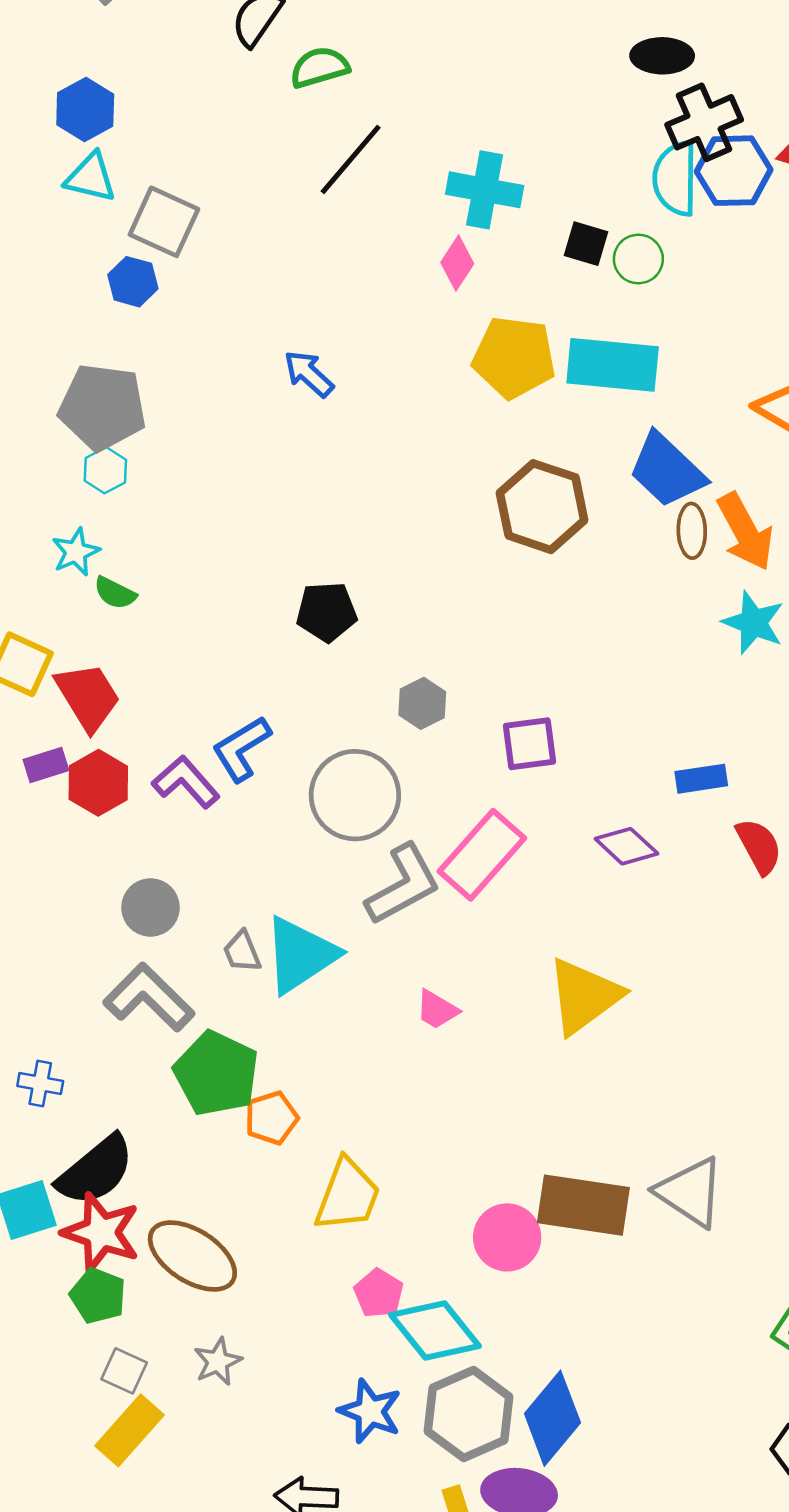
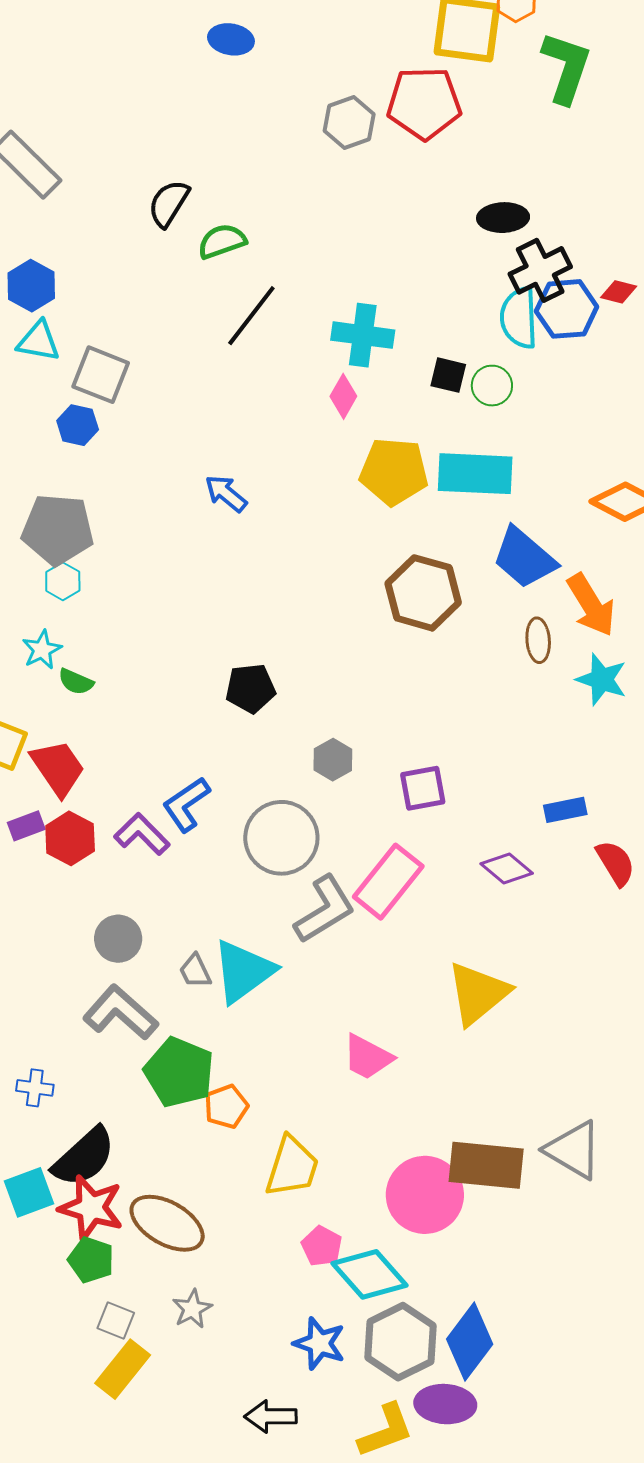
brown ellipse: (692, 531) -> (538, 640), moved
pink trapezoid: (437, 1010) -> (368, 1057), moved, size x1.4
pink circle: (507, 1237) -> (425, 1195), size x1.4

